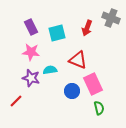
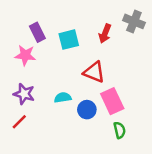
pink star: (31, 52) -> (25, 55), moved
cyan semicircle: (50, 70) -> (63, 98), moved
purple star: (31, 78) -> (24, 94), moved

